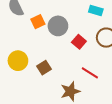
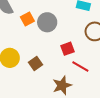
red square: (79, 42) -> (67, 49), moved, turned 32

